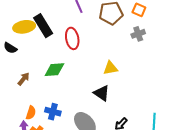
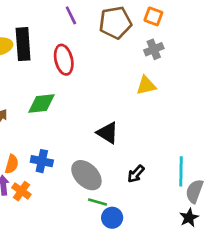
black rectangle: (43, 26) -> (23, 44), turned 30
yellow triangle: (110, 68) -> (146, 85), moved

